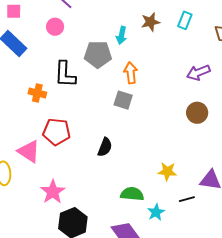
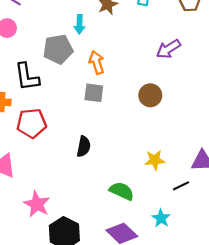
brown circle: (197, 113) -> (150, 95), moved
red pentagon: (57, 132) -> (32, 123), moved
green semicircle: (132, 194) -> (122, 191), turned 30
cyan star: (156, 212) -> (161, 218), moved

